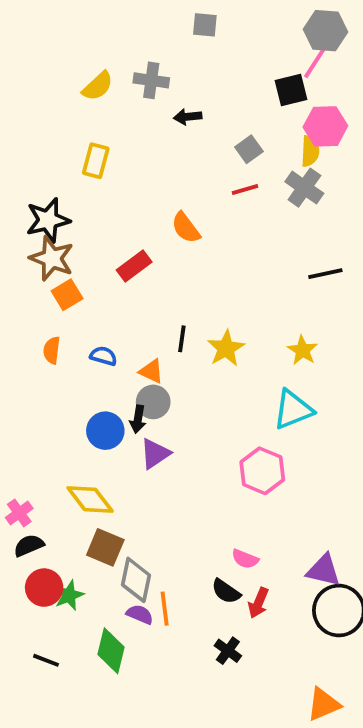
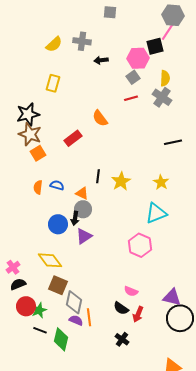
pink hexagon: (325, 126) -> (138, 58), moved
orange semicircle: (52, 350) -> (38, 187), moved
black line: (46, 660) -> (40, 330), moved

